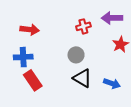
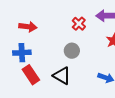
red cross: (83, 26) -> (79, 24), turned -32
black triangle: (82, 78) -> (62, 76), moved

